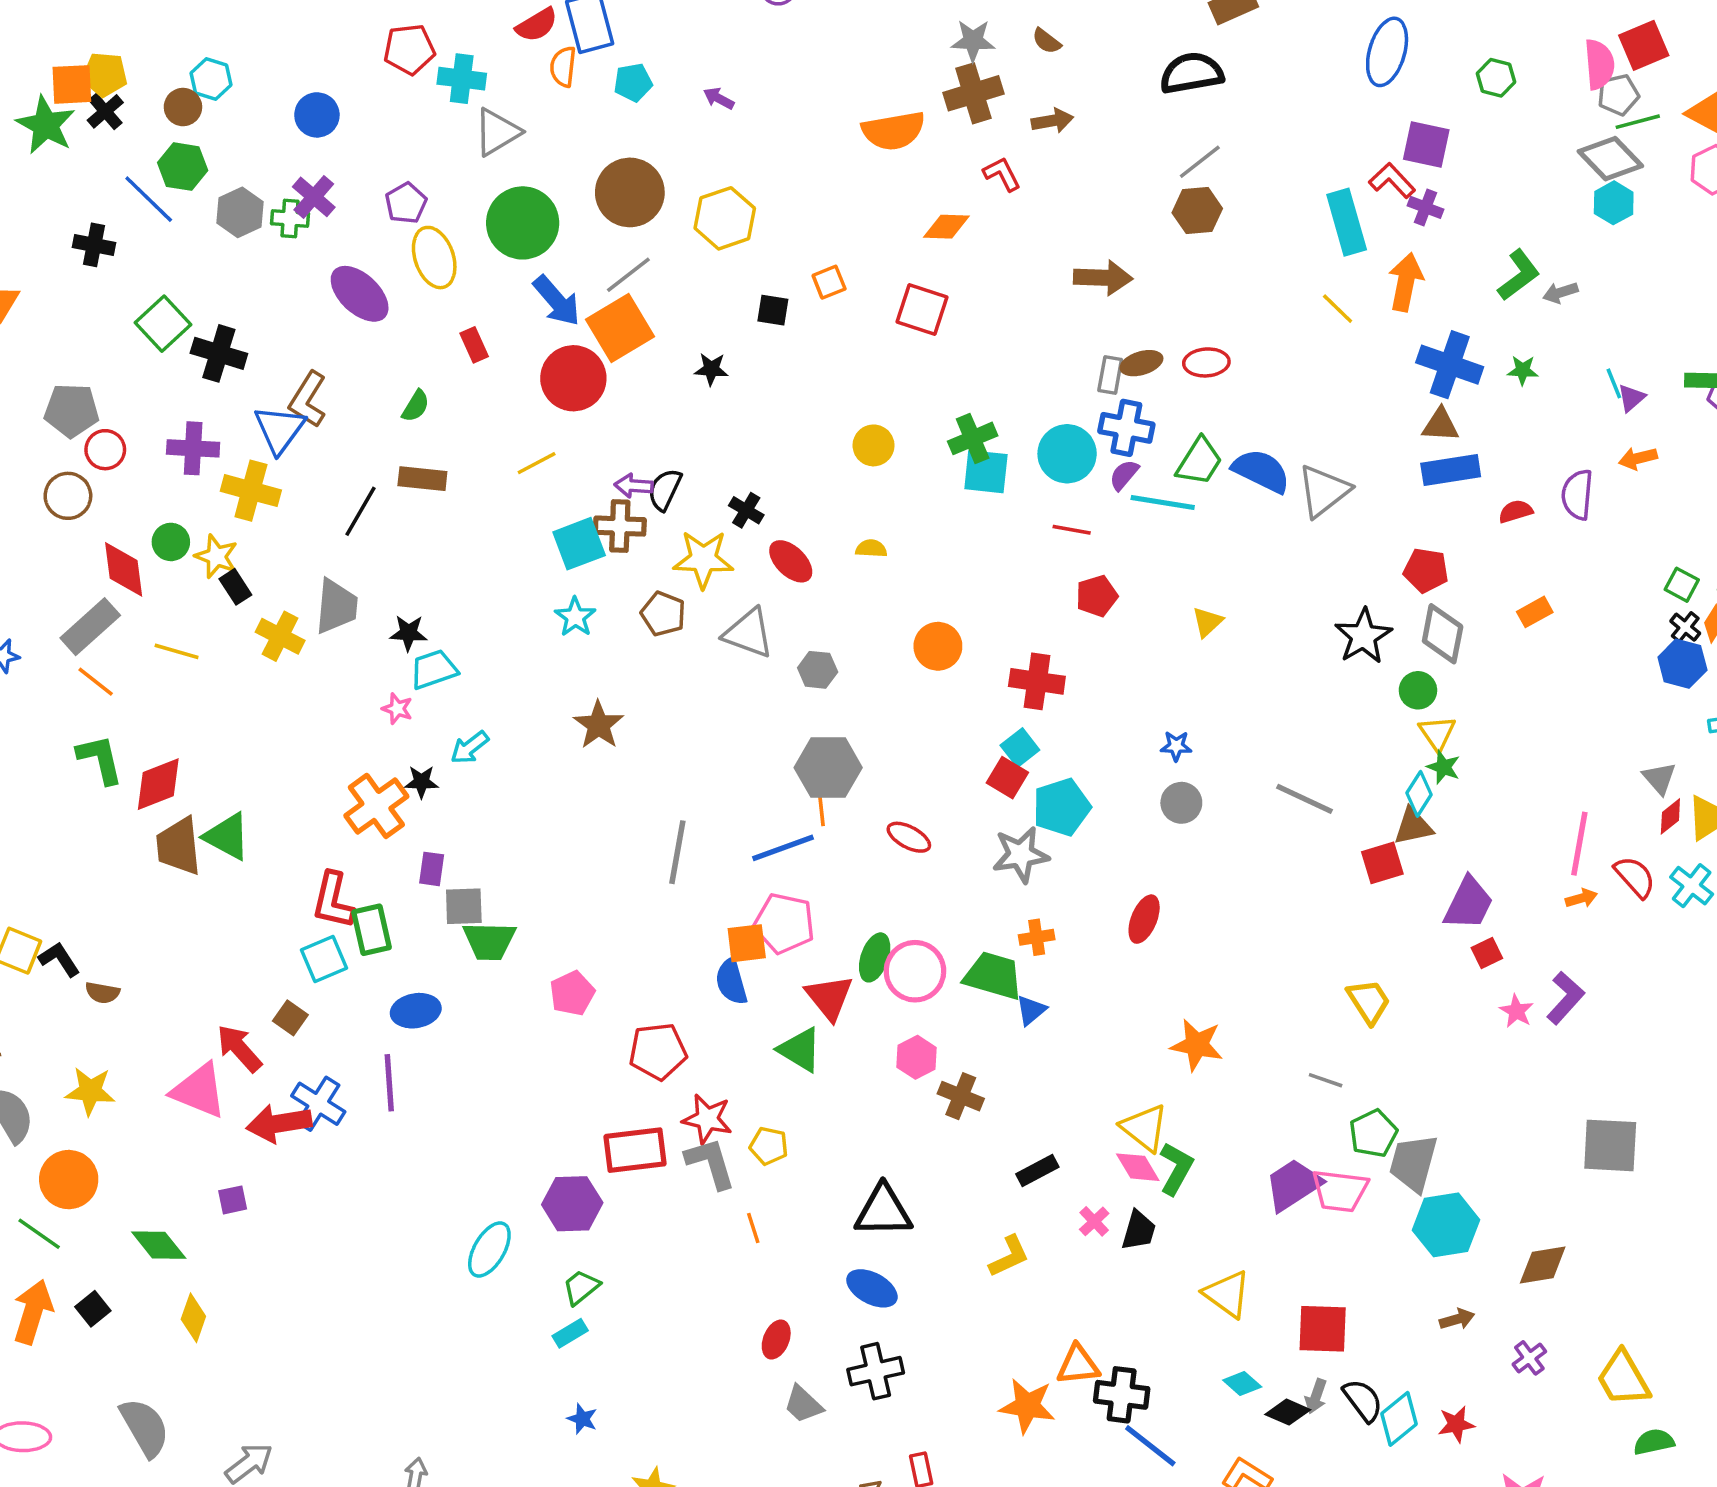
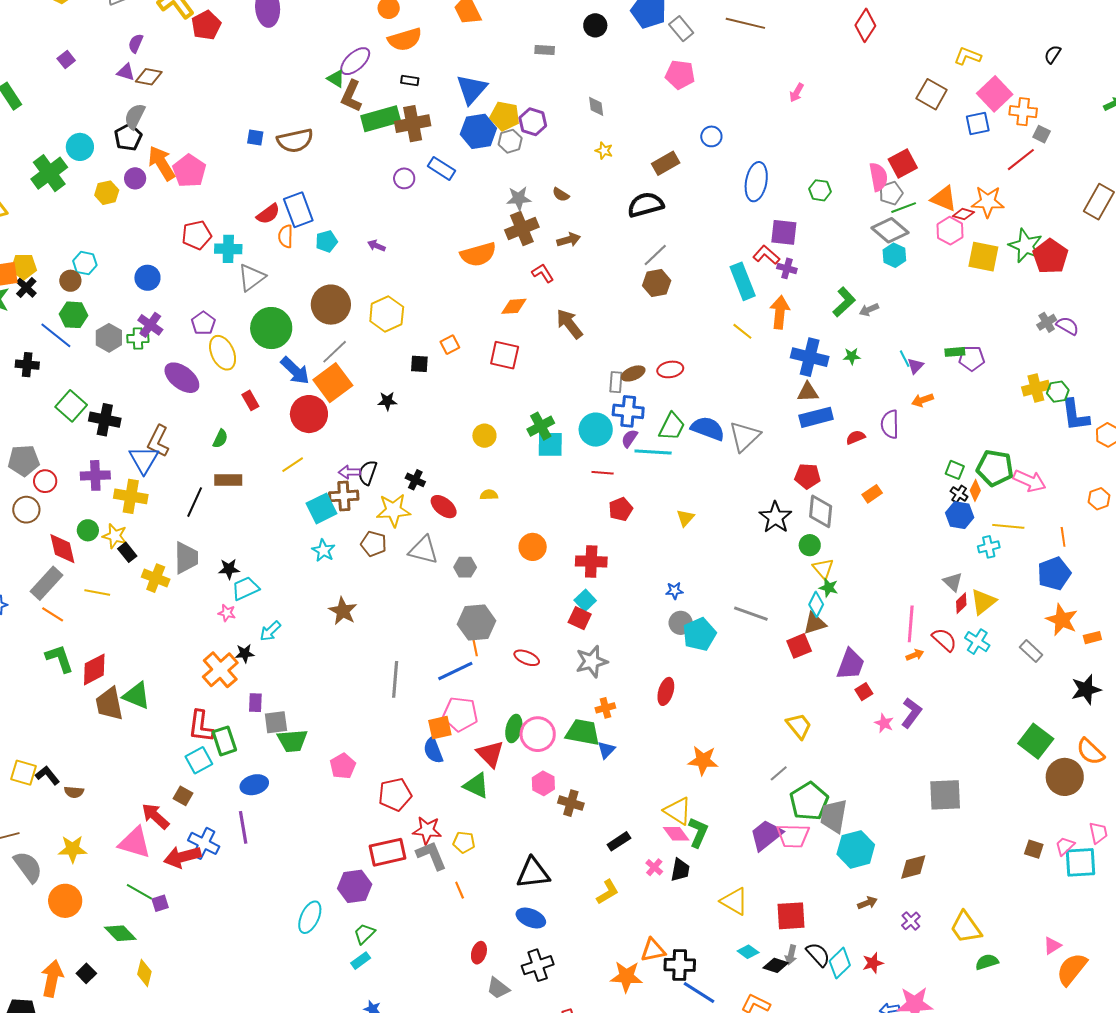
brown arrow: (1103, 278) -> (569, 324), moved, turned -124
cyan pentagon: (1062, 807) -> (699, 634), moved
gray line: (1326, 1080) -> (779, 773), turned -54
green pentagon: (1373, 1133) -> (809, 801), size x1.4
green line: (39, 1234) -> (139, 892), moved

